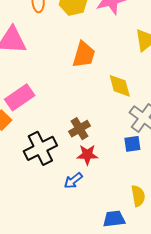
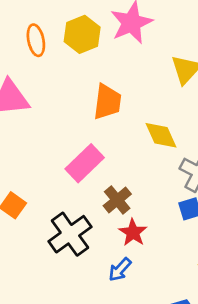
pink rectangle: (20, 97) -> (85, 163), moved
red star: (87, 155) -> (133, 232), turned -30

